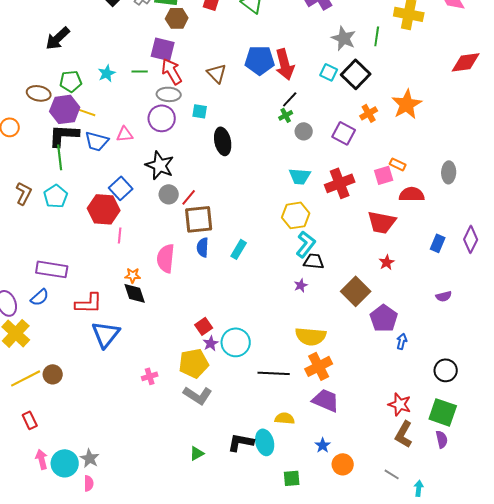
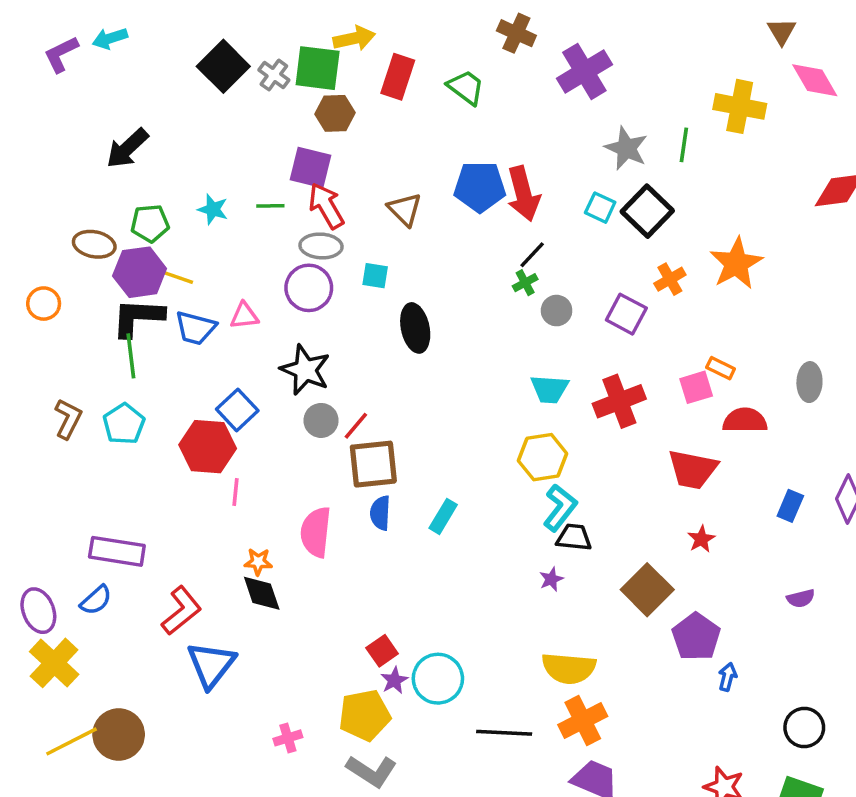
cyan star: (107, 73) -> (213, 209), turned -30
red L-shape: (89, 303) -> (181, 611), turned -40
brown circle: (53, 374) -> (119, 734), size x1.5

